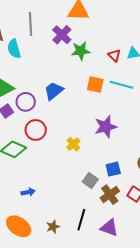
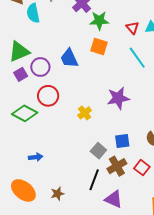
orange square: (95, 85) -> (99, 47), moved
cyan line: (121, 85) -> (137, 58), turned 35
blue trapezoid: (54, 91) -> (69, 58), turned -80
black line: (81, 220) -> (94, 180), moved

